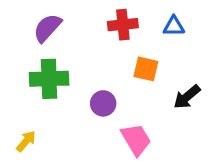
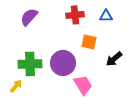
green cross: (49, 79) -> (30, 64), moved
purple circle: (103, 103) -> (63, 63), size x1.6

